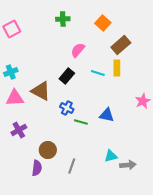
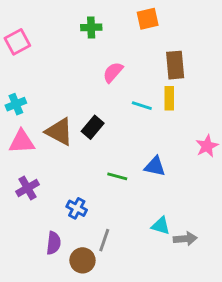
orange square: (103, 23) -> (148, 19), moved, turned 35
brown rectangle: (121, 45) -> (175, 65), turned -54
black rectangle: (67, 76) -> (93, 127), moved
blue cross: (67, 108) -> (77, 208), moved
brown circle: (48, 150) -> (82, 260), moved
cyan triangle: (111, 156) -> (161, 226), turned 32

